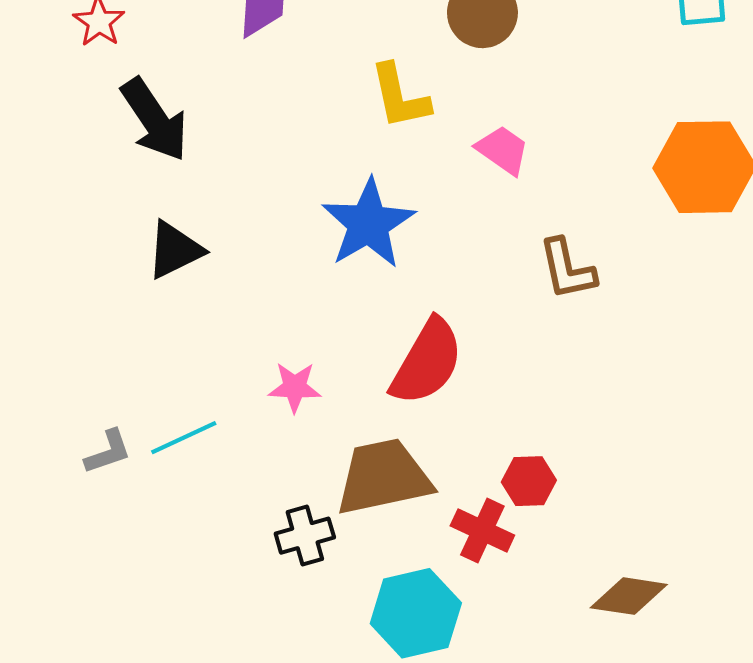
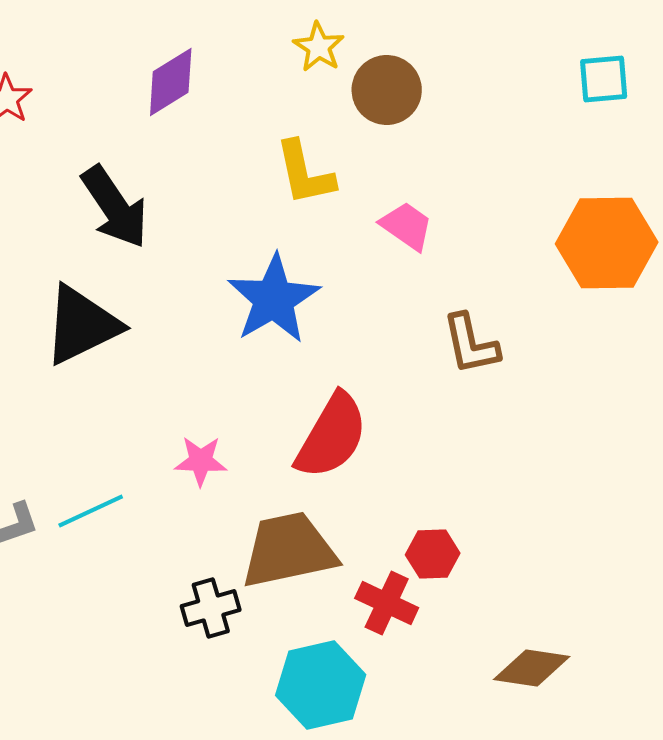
black arrow: (154, 120) -> (115, 207), moved
black triangle: (175, 250) -> (82, 325), size x1.4

